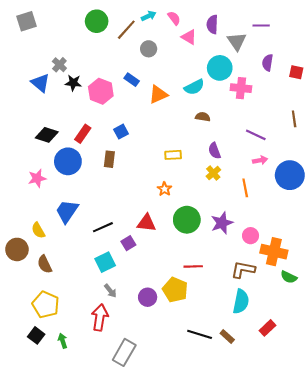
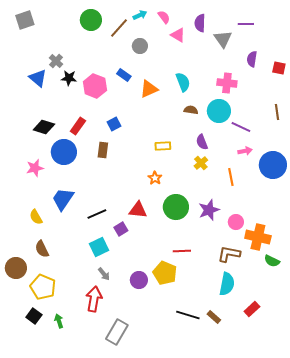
cyan circle: (220, 68) -> (219, 111), moved
cyan semicircle: (194, 87) -> (183, 82), turned -84
brown circle: (17, 249) -> (16, 268), moved

